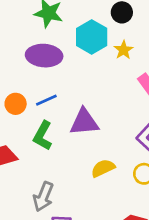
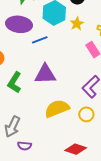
blue line: (46, 100) -> (40, 40), moved
yellow semicircle: (103, 168) -> (57, 109), size x1.4

